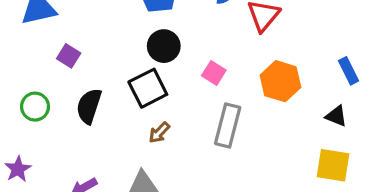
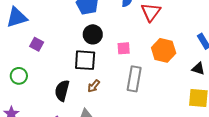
pink square: (214, 73) -> (124, 48), turned -32
black square: (148, 88) -> (85, 60), turned 35
black semicircle: (89, 106) -> (62, 91), moved

